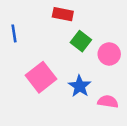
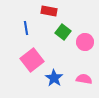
blue line: (14, 33) -> (26, 28), moved
blue star: (80, 86) -> (54, 78), moved

